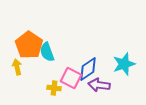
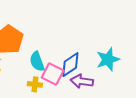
cyan semicircle: (47, 52) -> (37, 61), moved

